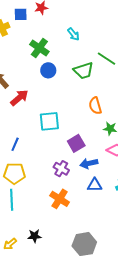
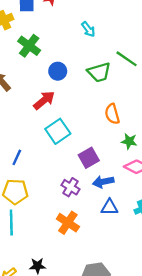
green cross: (39, 48) -> (29, 46), moved
red arrow: (19, 98) -> (44, 100), moved
cyan square: (49, 121) -> (58, 131), turned -30

